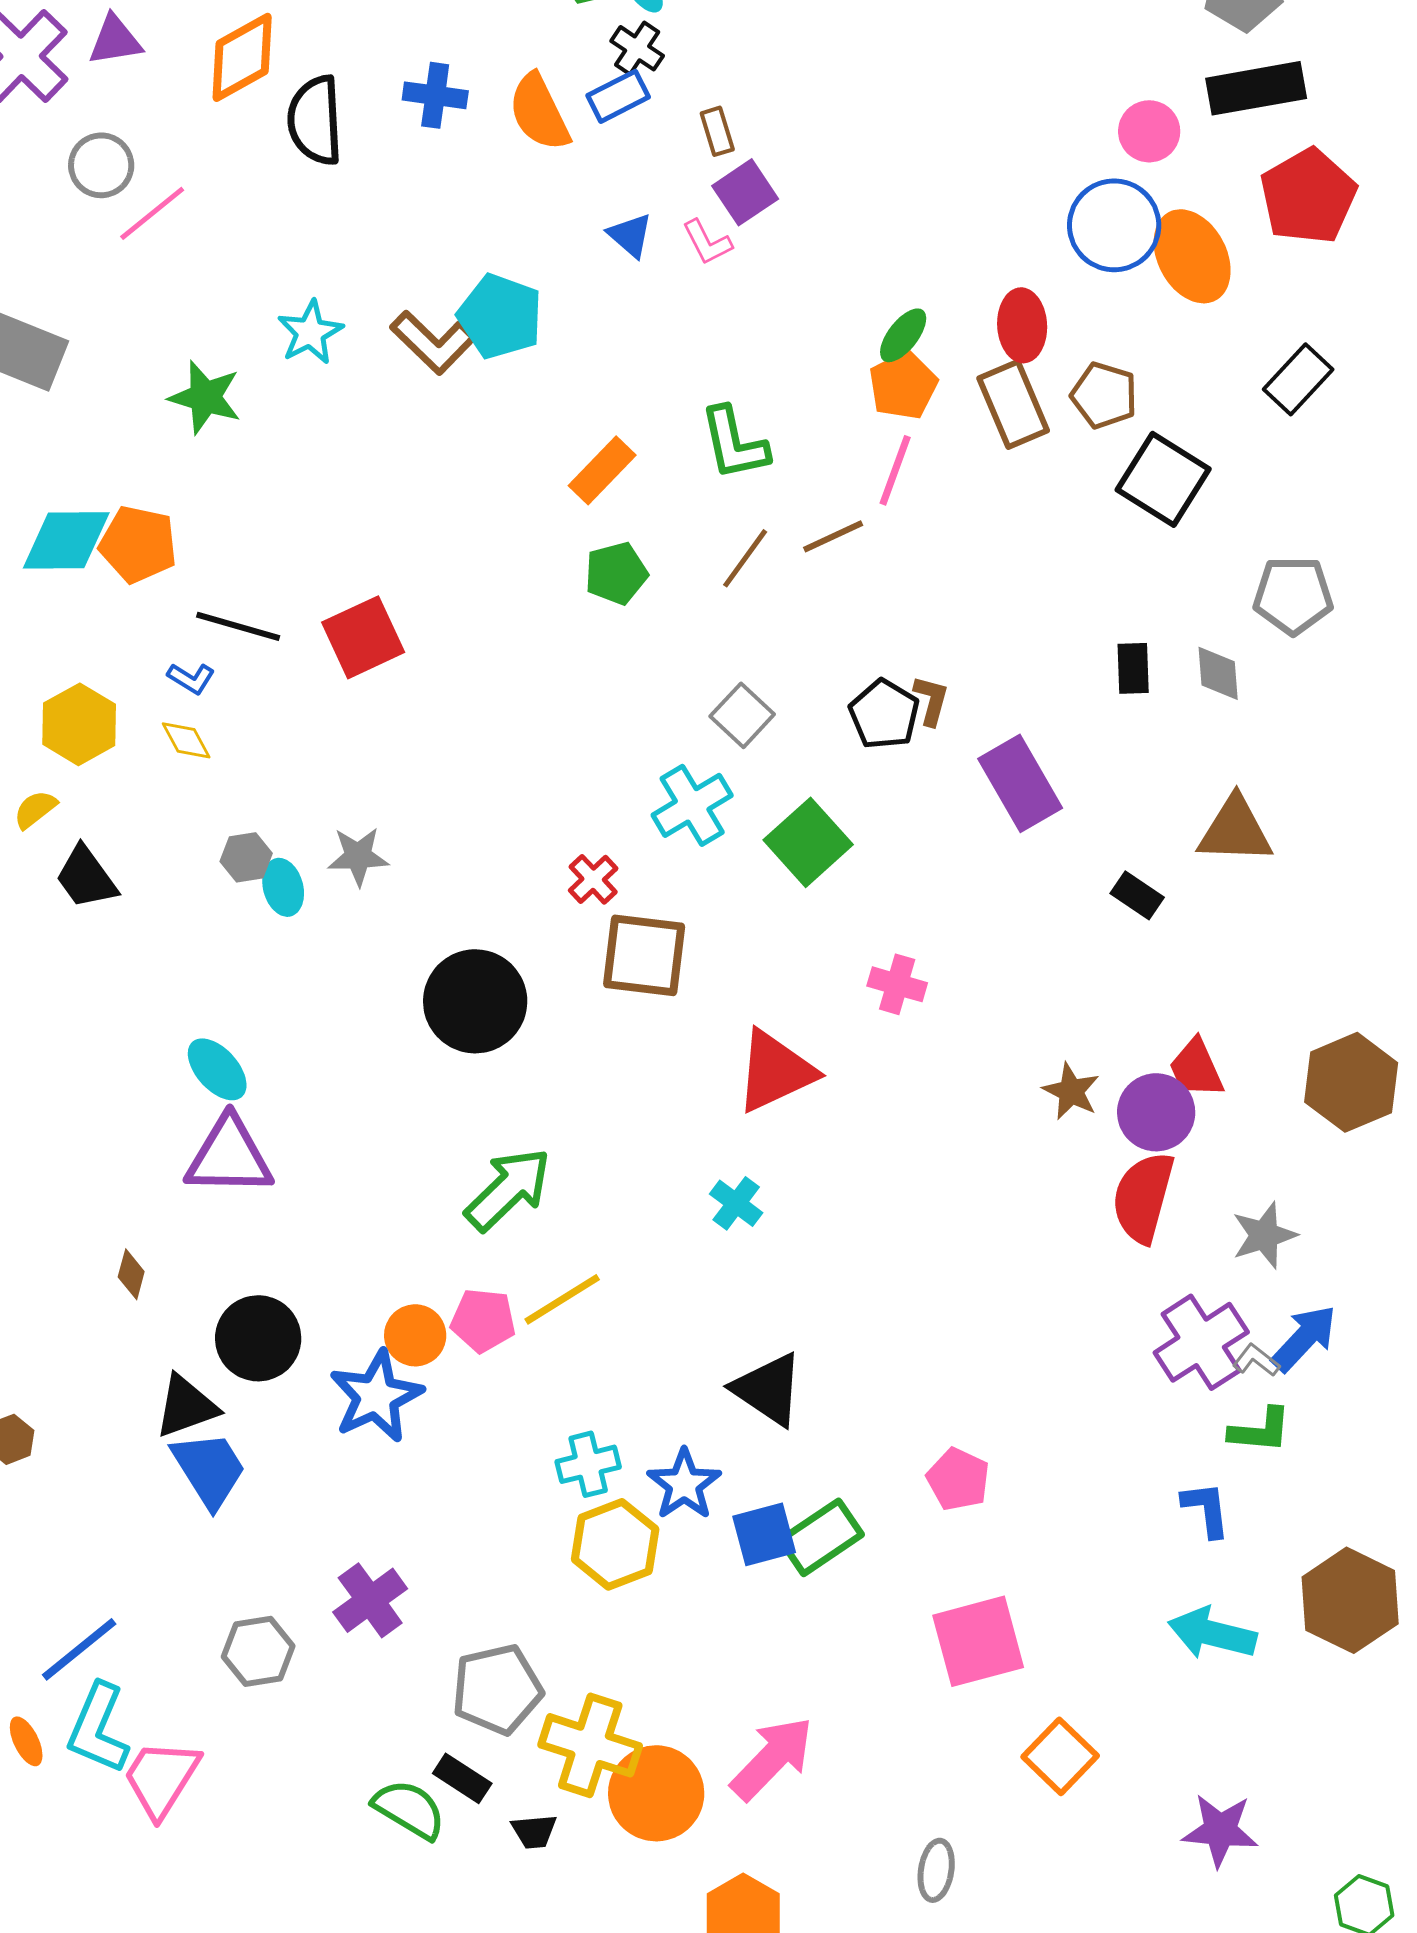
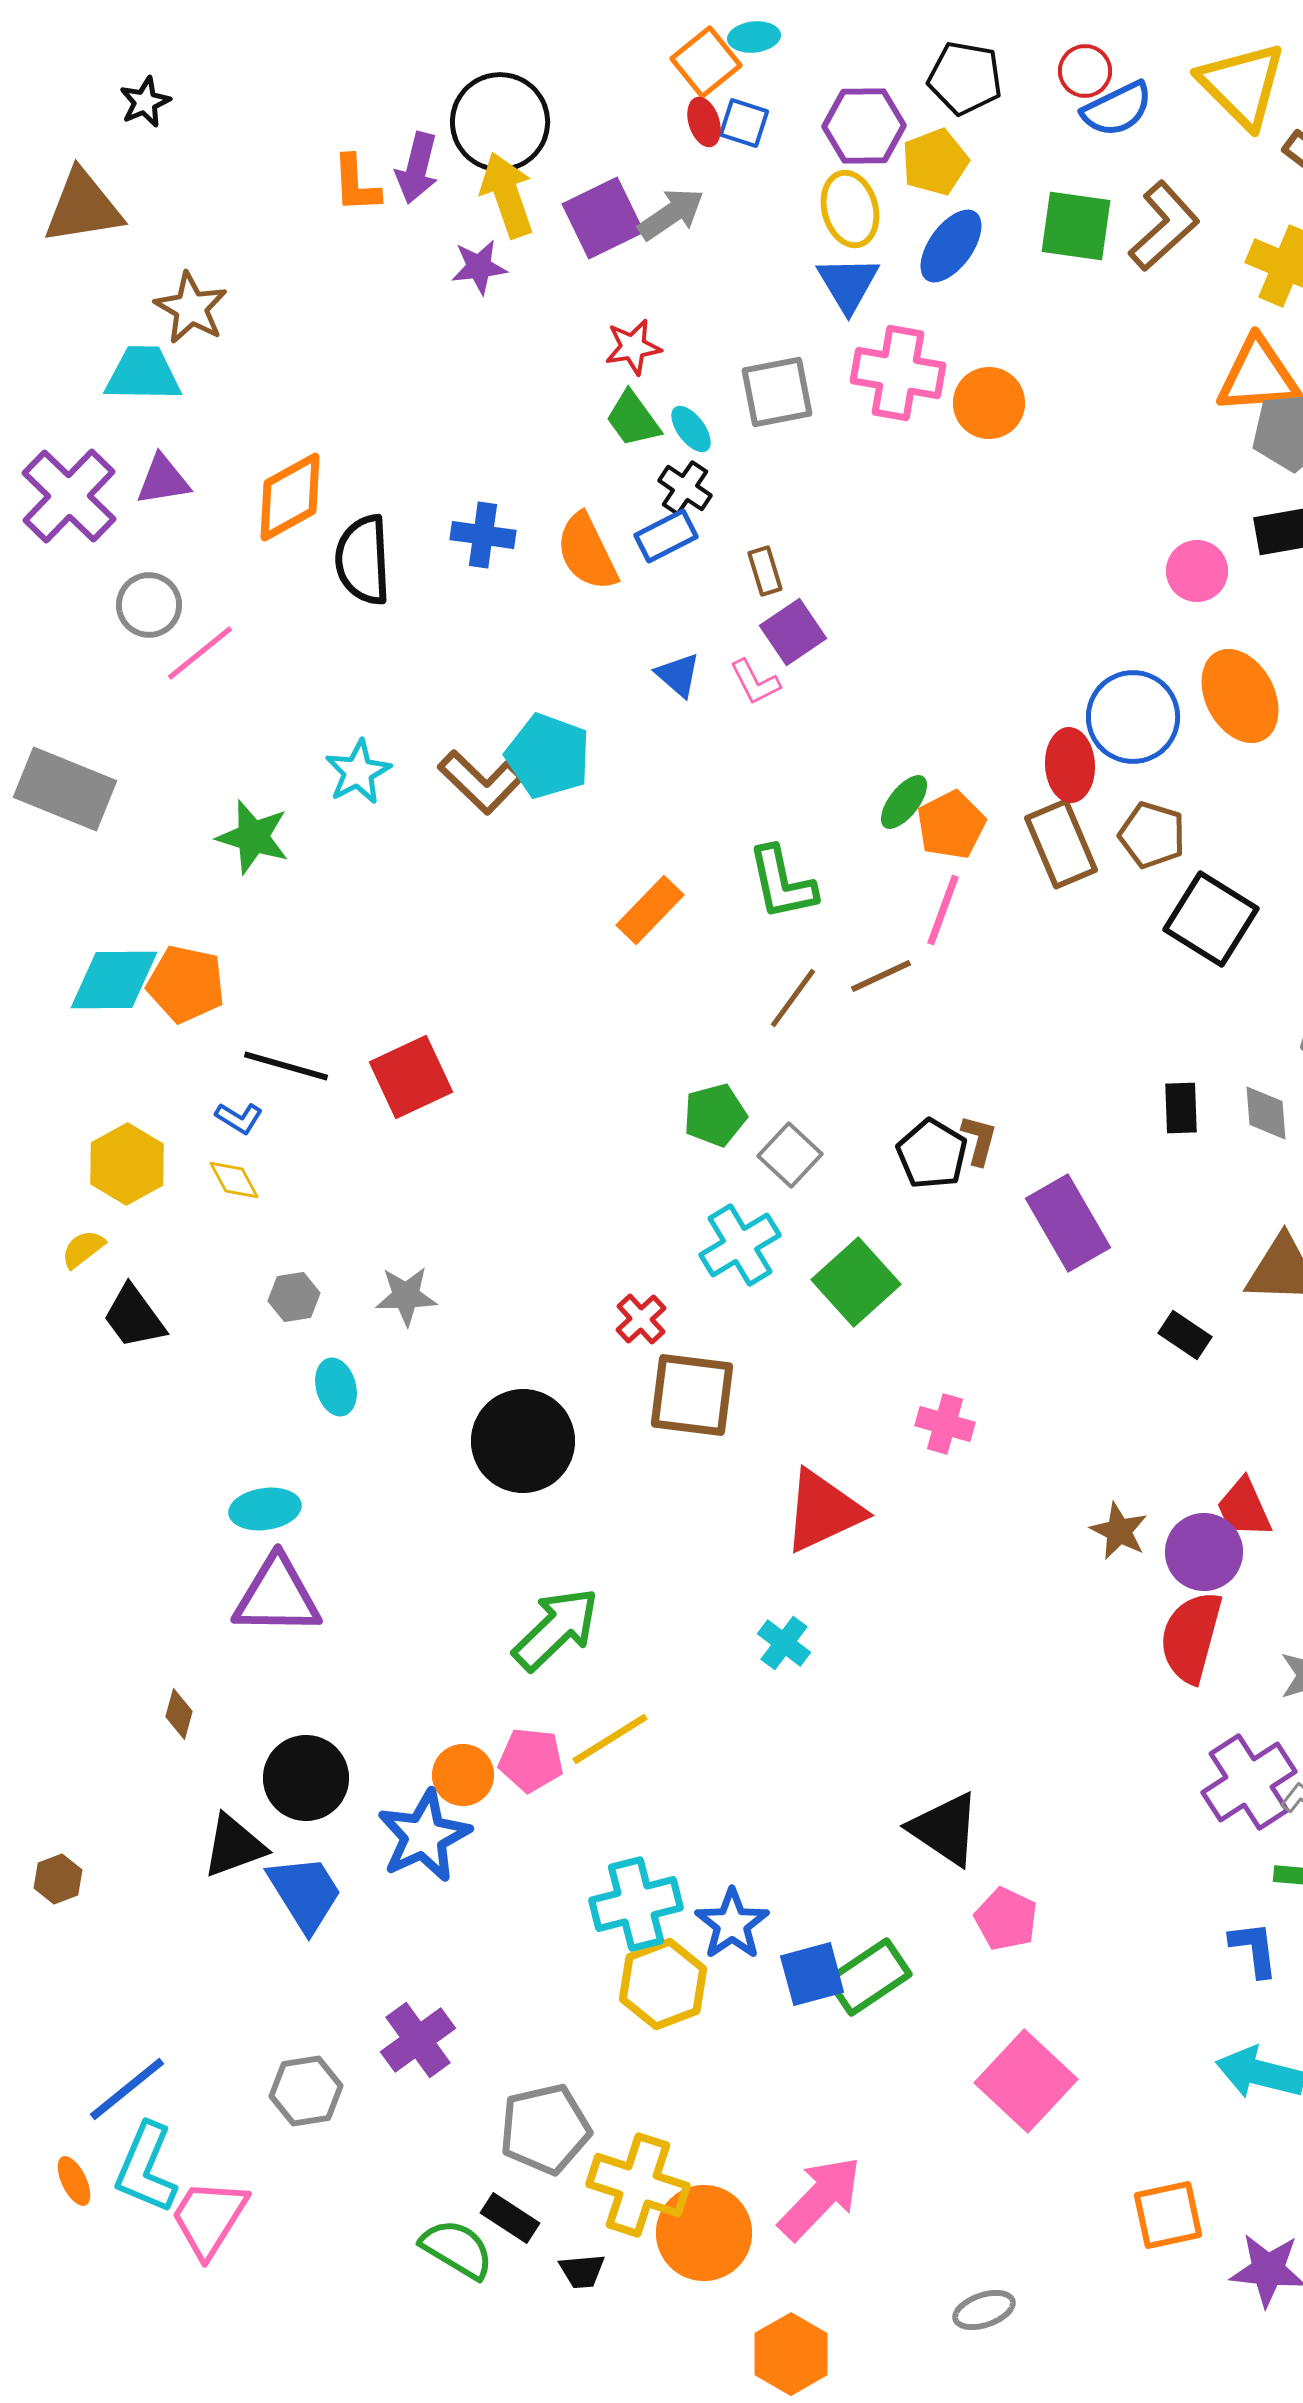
blue circle: (1114, 225) -> (1133, 717), moved
green ellipse: (903, 335) -> (904, 802), moved
green pentagon: (616, 573) -> (715, 1115), moved
cyan ellipse: (283, 887) -> (336, 1387), moved
cyan ellipse: (217, 1069) -> (265, 1509), turned -56
black triangle: (768, 1389) -> (945, 1829), moved
cyan cross: (588, 1464) -> (636, 1904), size x1.4
blue trapezoid: (209, 1469) -> (305, 1893), moved
pink square: (978, 1641) -> (1026, 2081), turned -32
orange square: (1060, 1756) -> (1168, 2215), moved, turned 34
gray ellipse: (936, 1870) -> (984, 2310), turned 62

